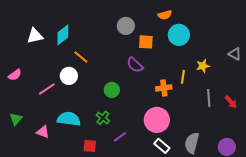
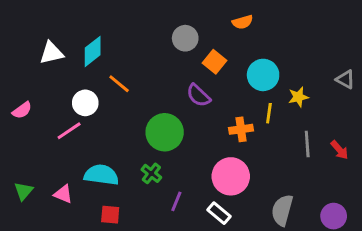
cyan circle: (179, 35) -> (263, 75), moved
orange square: (146, 42) -> (215, 62), turned 35
white circle: (69, 76) -> (85, 103), moved
green circle: (112, 90) -> (165, 132), size x1.6
green triangle: (16, 119) -> (24, 191), moved
purple line: (120, 137) -> (176, 201), turned -32
red square: (90, 146) -> (110, 215), moved
white rectangle: (162, 146) -> (219, 213), moved

